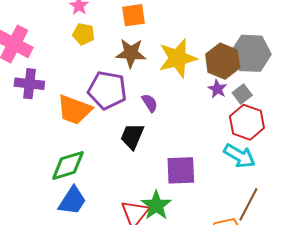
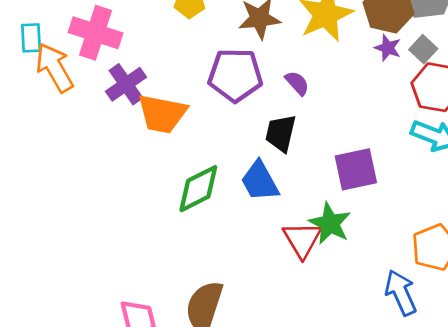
purple cross: (29, 84) -> (126, 84), turned -32
orange trapezoid: (74, 110) -> (162, 114), moved
blue trapezoid: (72, 201) -> (260, 181), moved, turned 128

